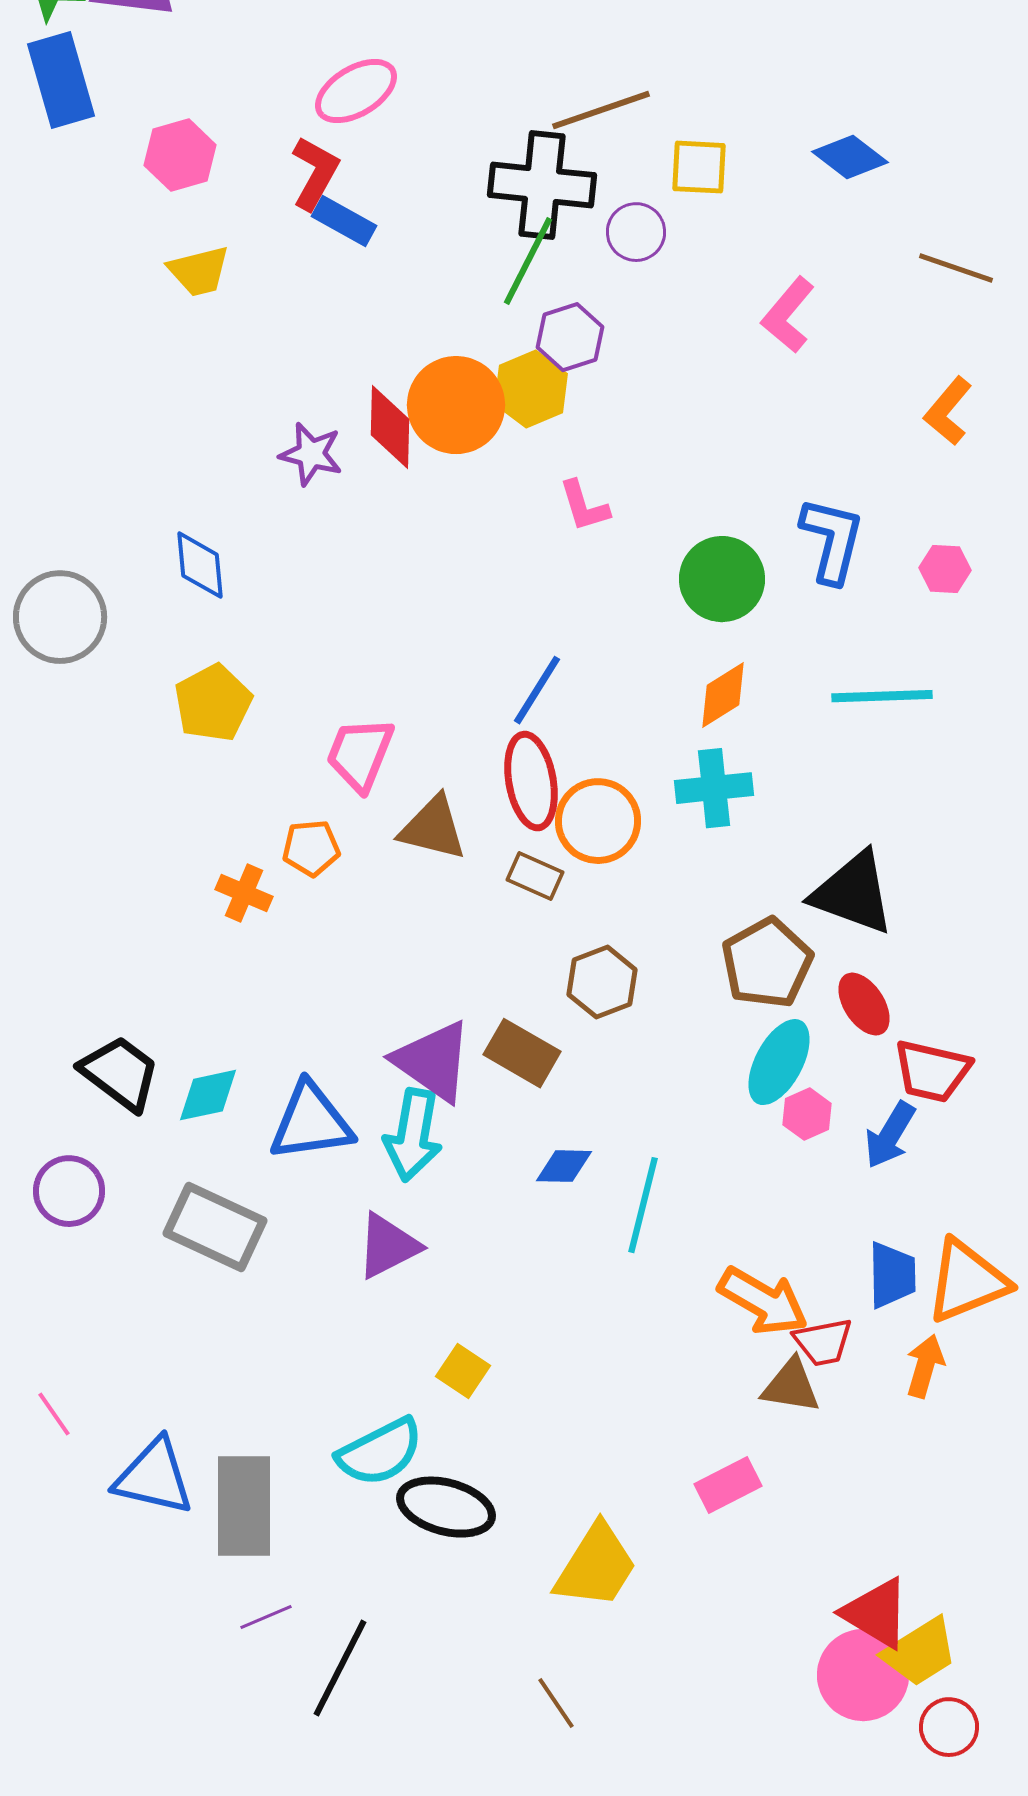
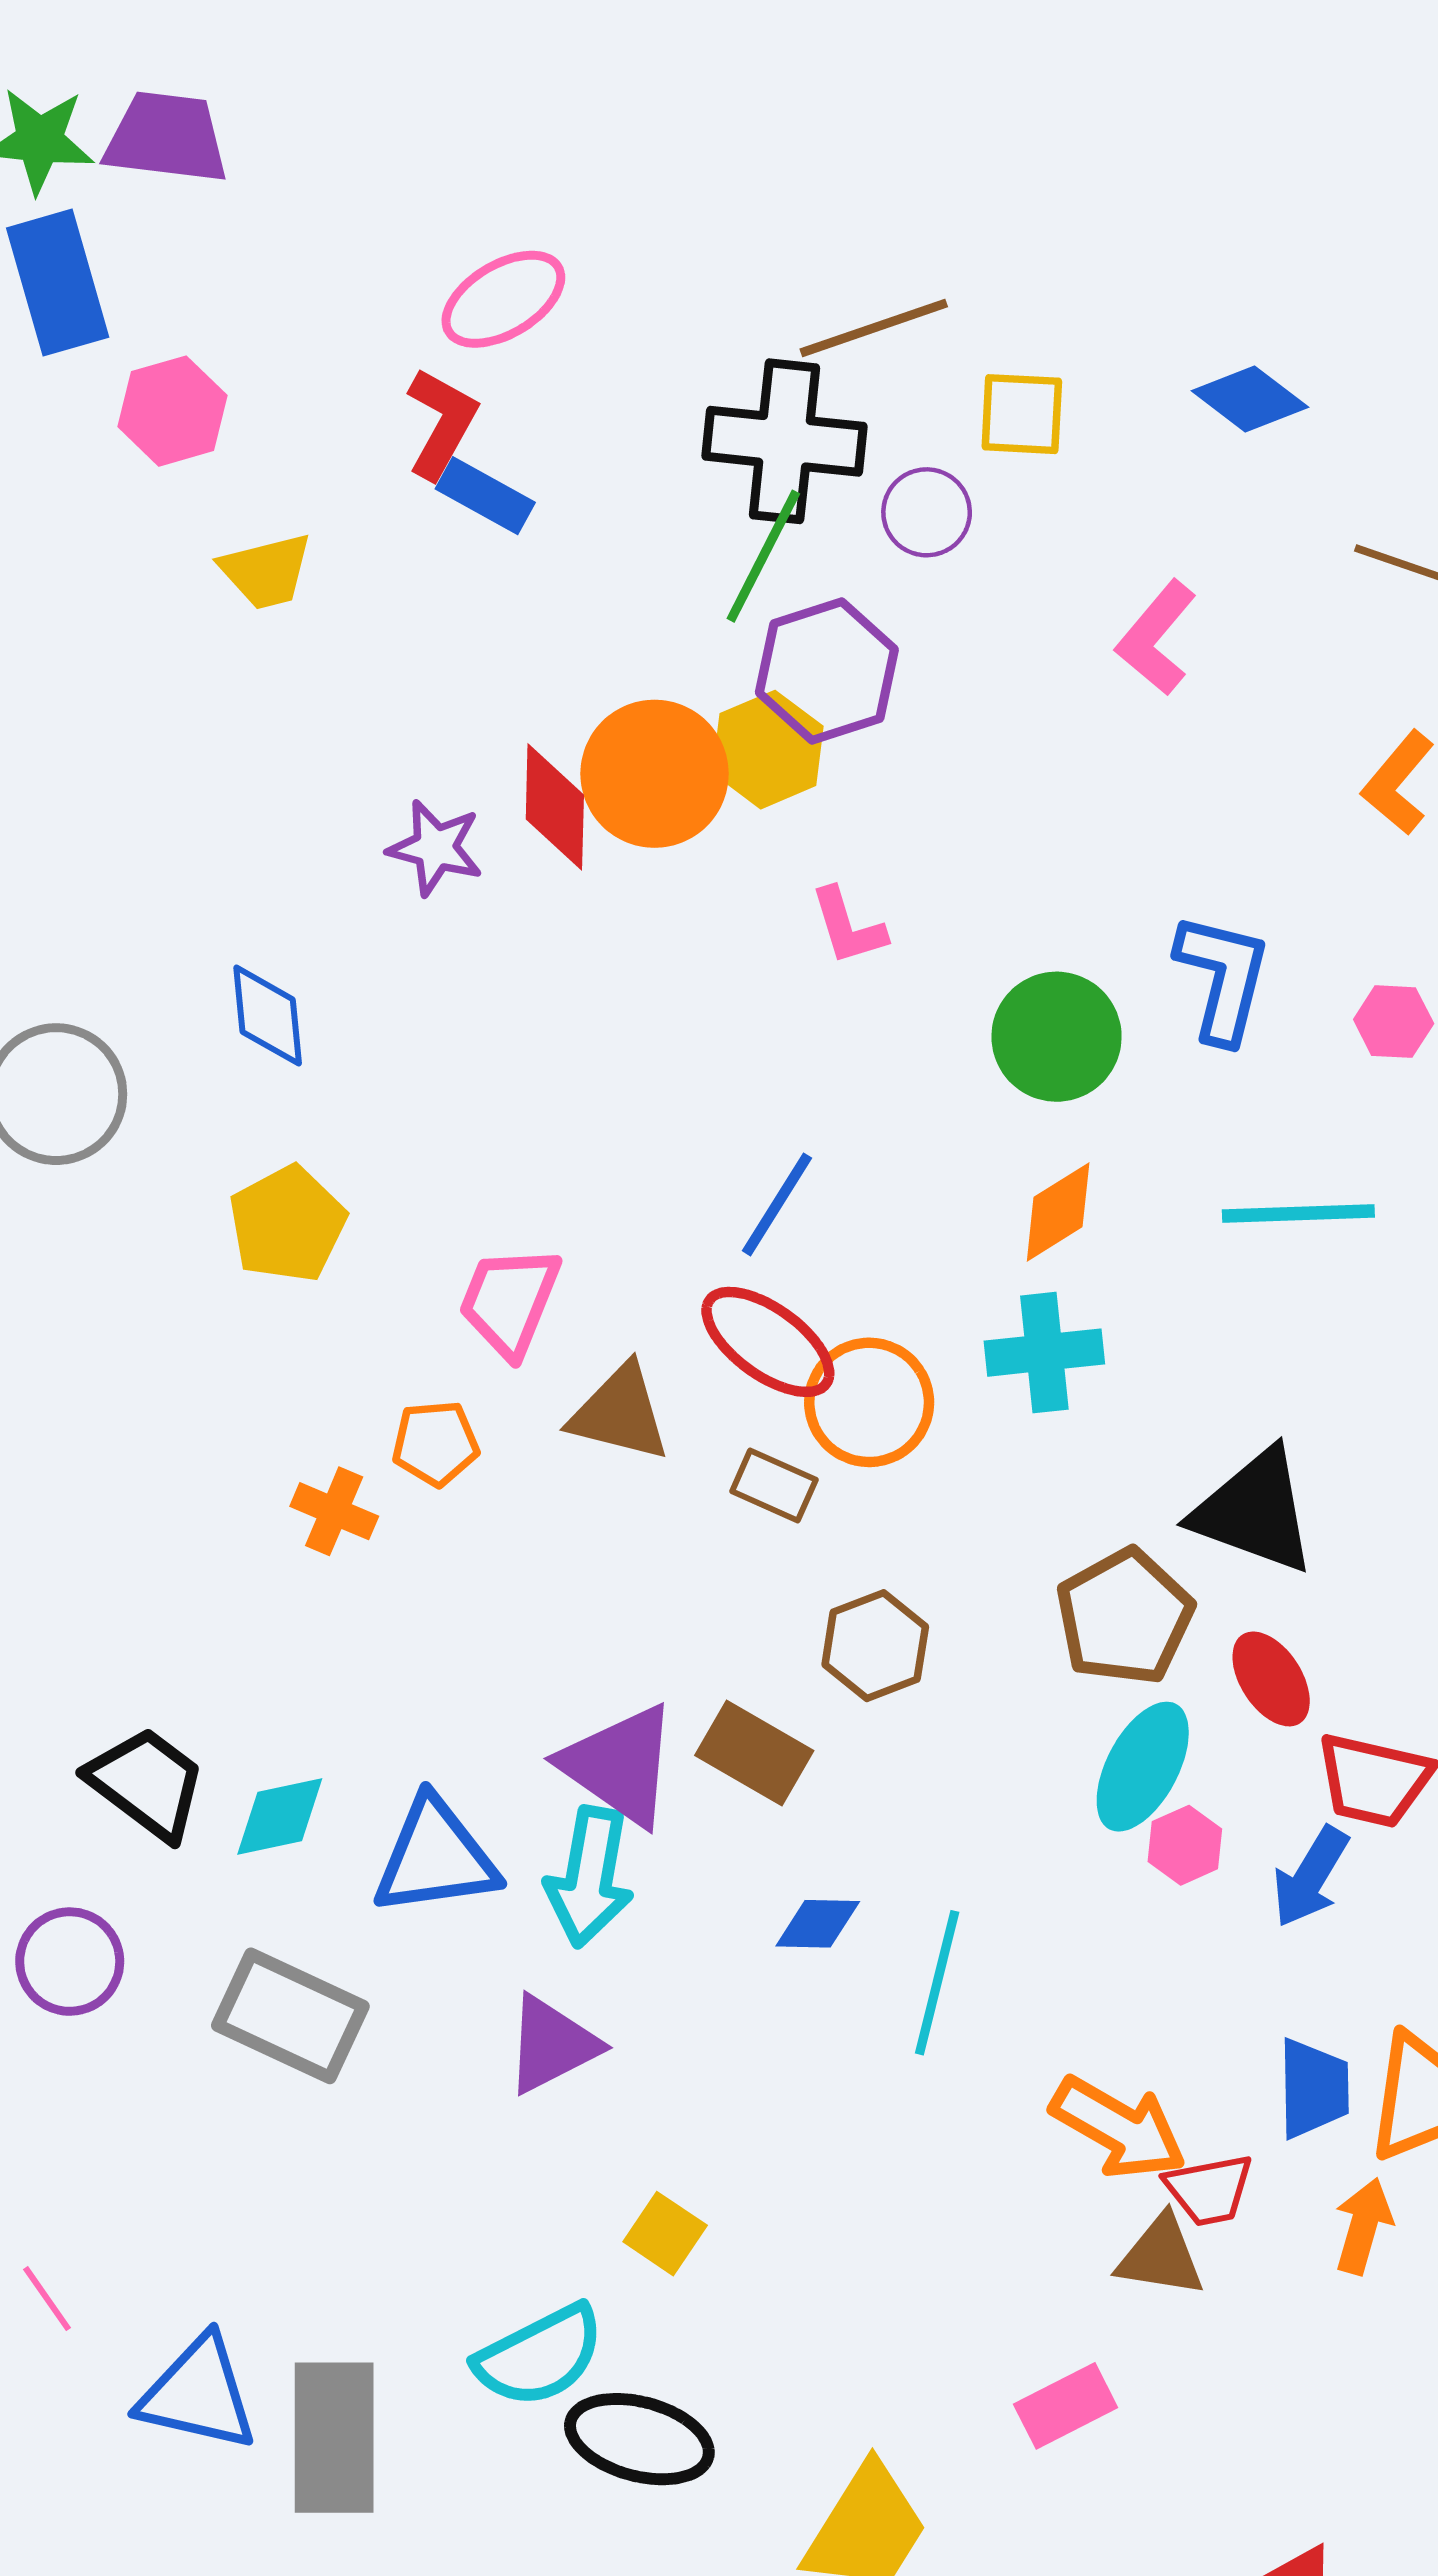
pink hexagon: (180, 155) -> (172, 411), moved
purple hexagon: (570, 337) -> (827, 671), size x1.4
red ellipse: (531, 781) -> (768, 1342), turned -44

